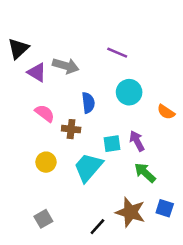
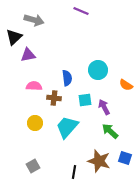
purple line: (117, 53) -> (81, 11), moved
gray arrow: (66, 66) -> (34, 20), moved
purple triangle: (37, 72) -> (28, 55), turned -42
pink semicircle: (45, 113) -> (34, 86), turned -35
cyan square: (112, 144) -> (85, 100), moved
black line: (97, 227) -> (74, 172), turned -32

